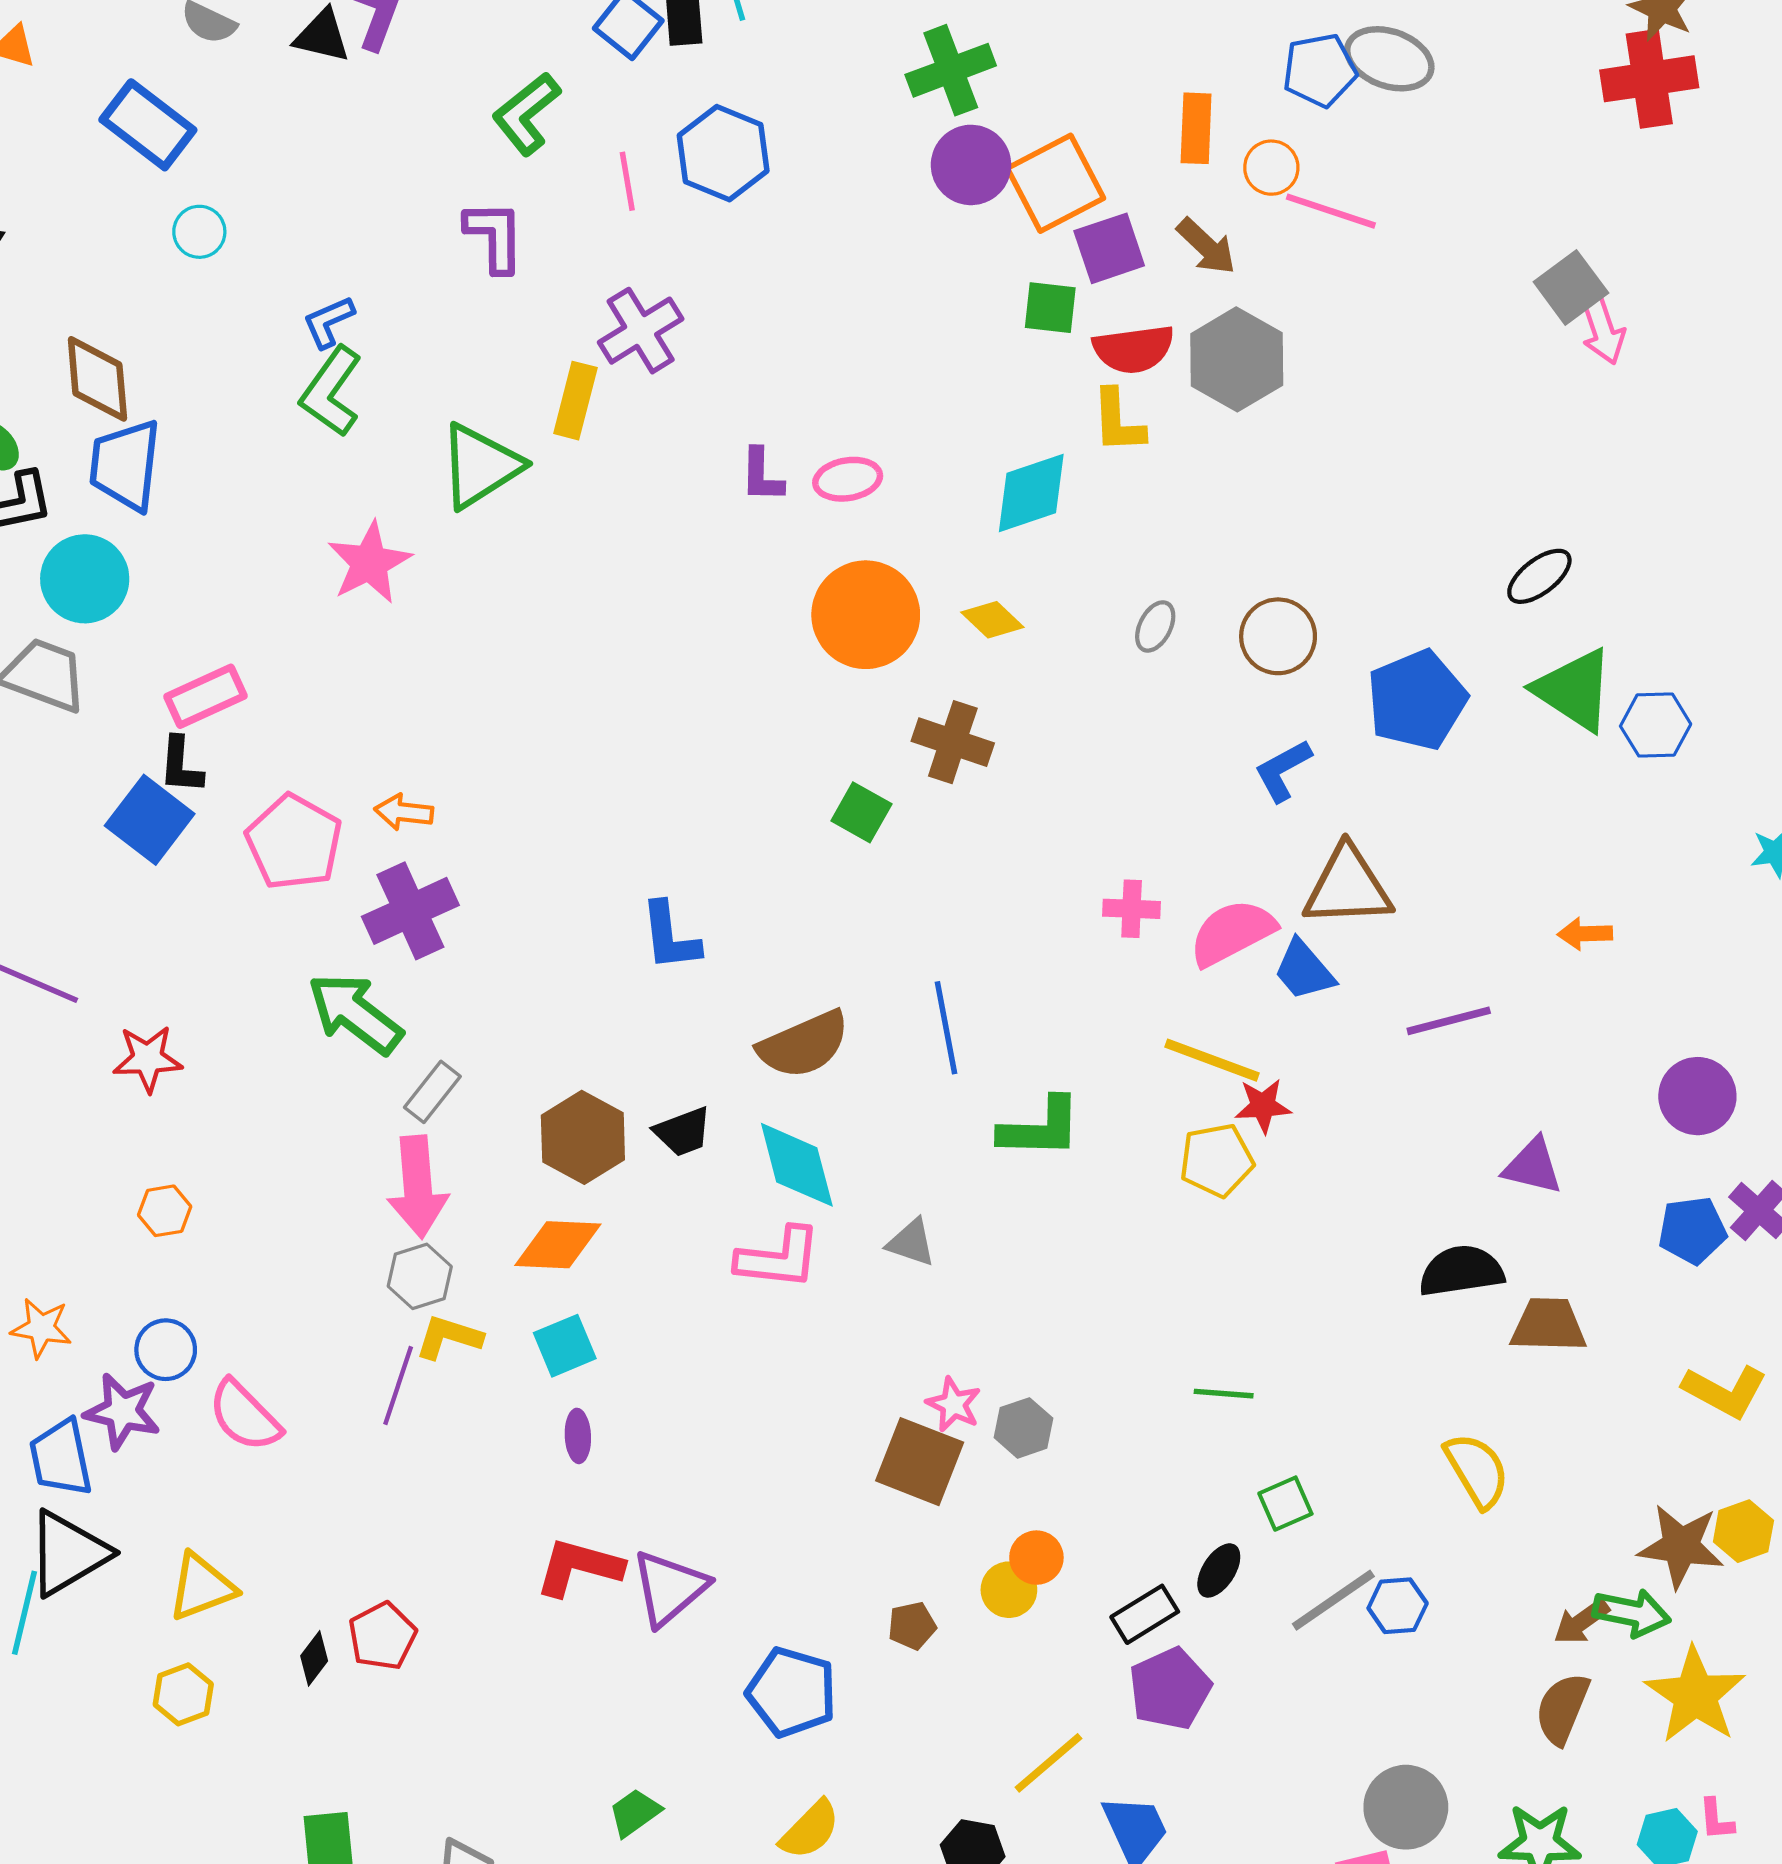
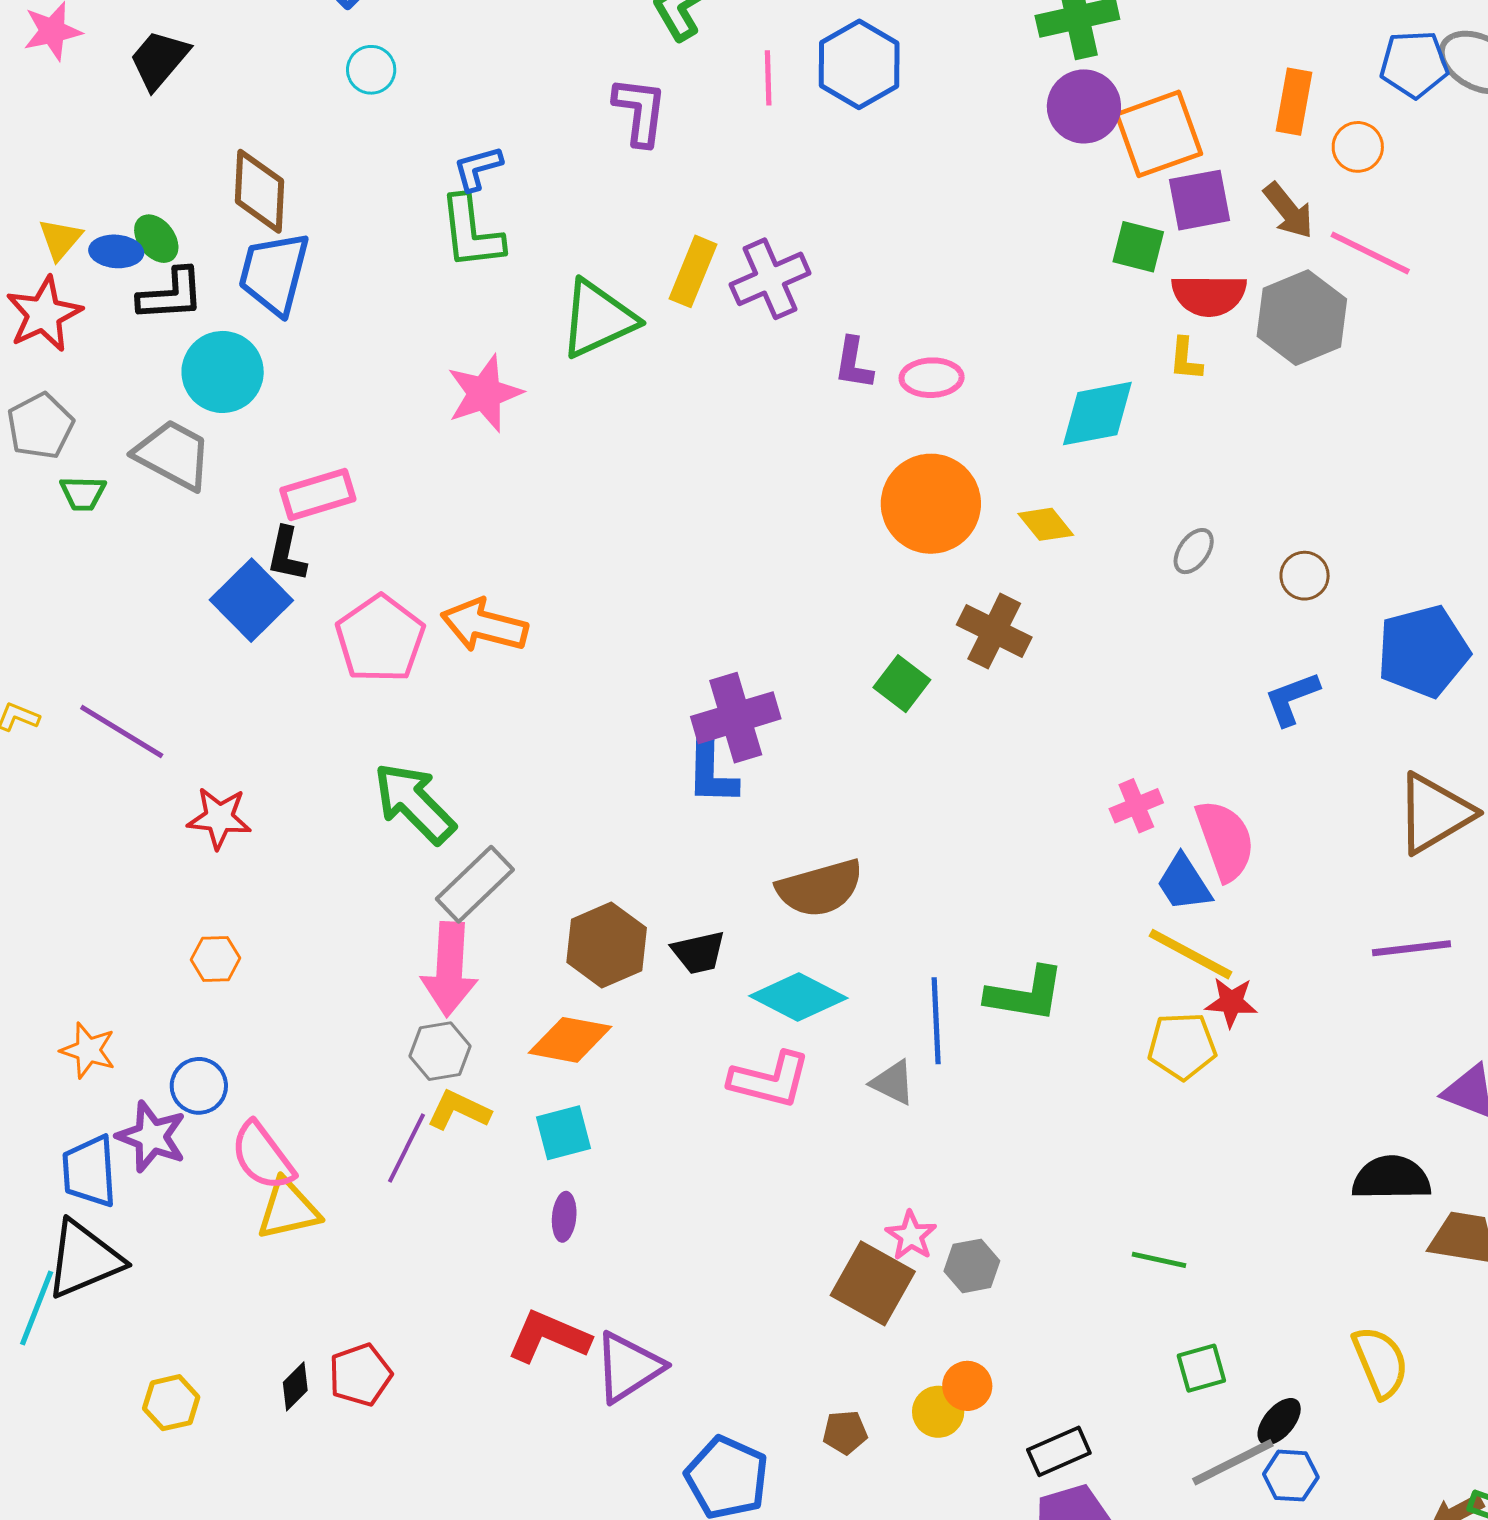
pink line: (1331, 211) -> (1370, 253), moved
purple cross: (641, 331) -> (770, 279), moved
green L-shape: (331, 392) -> (471, 232), turned -50
yellow L-shape: (1118, 421) -> (1186, 359), size x0.7
brown circle: (1278, 636) -> (1305, 576), size x0.7
orange arrow: (404, 812) -> (484, 625), size x1.6
brown triangle: (1348, 887) -> (1434, 813), moved, turned -36
pink cross: (1132, 909) -> (1136, 806), turned -33
purple cross: (410, 911) -> (736, 718), moved
pink semicircle: (1232, 933) -> (1225, 840), turned 90
blue trapezoid: (1304, 970) -> (1184, 883), moved
blue line: (946, 1028) -> (936, 1021), moved
gray rectangle: (432, 1092) -> (475, 884), size x1.4
cyan diamond: (797, 1165) -> (798, 997), turned -56
black ellipse: (1219, 1570) -> (1279, 1422), moved
yellow triangle: (202, 1587) -> (288, 1209), moved

